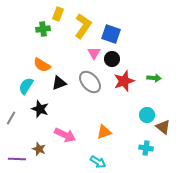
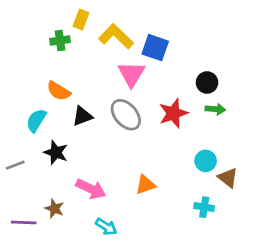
yellow L-shape: (83, 26) -> (116, 36), turned -80
pink triangle: (94, 53) -> (131, 74), size x1.5
black circle: (112, 59) -> (207, 83), moved
gray line: (11, 118) -> (15, 165), turned 40
cyan arrow: (98, 162) -> (106, 227), moved

